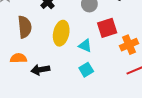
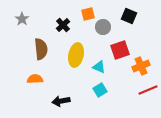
black arrow: (40, 70) -> (61, 101), moved

